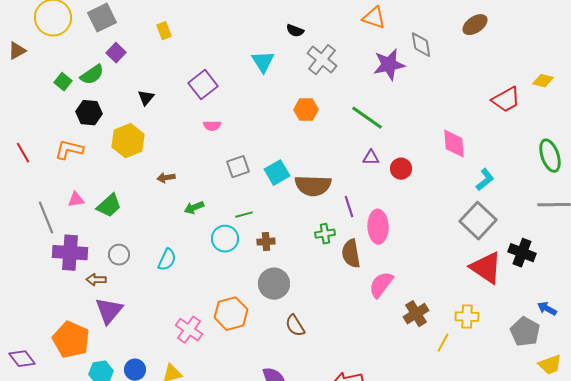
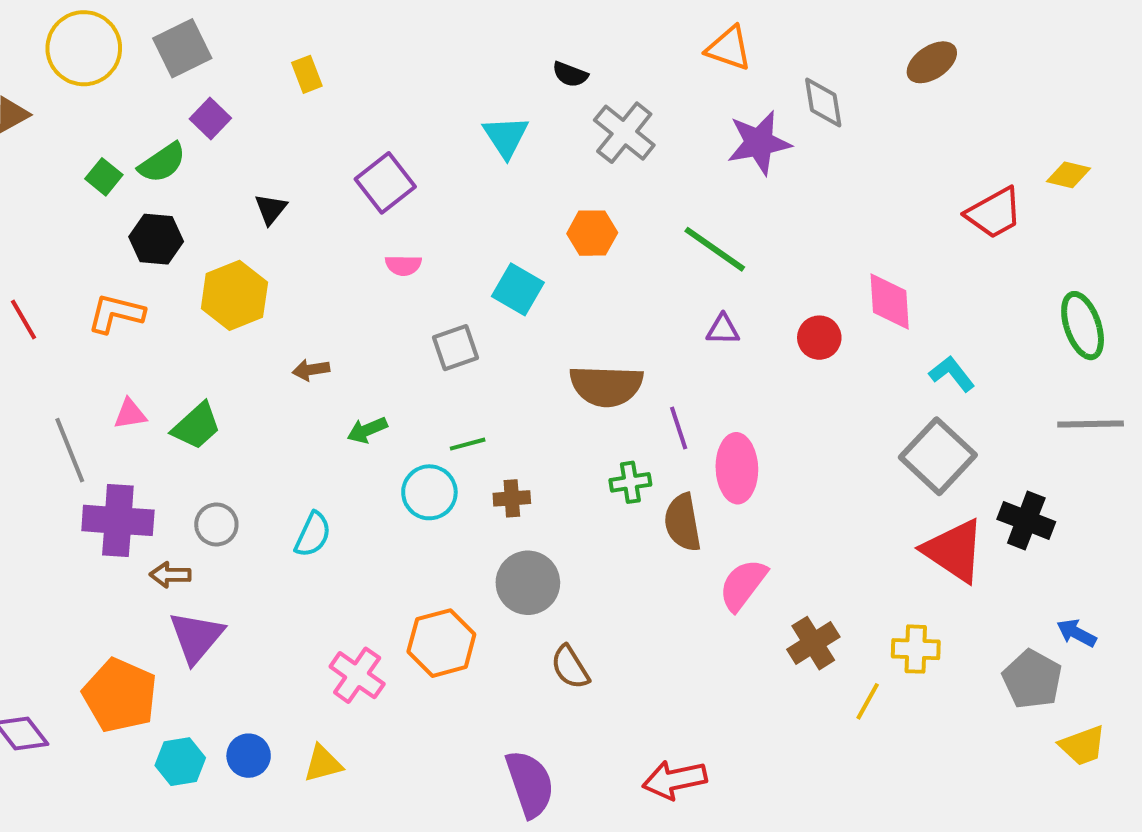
red circle: (401, 169) -> (819, 338), moved
cyan square: (277, 173) -> (518, 289), moved, turned -30
cyan L-shape: (485, 180) -> (952, 374), turned -90

